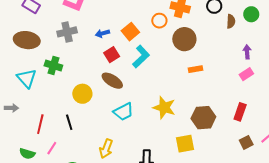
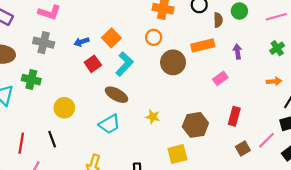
orange circle: (159, 21) -> (154, 37), moved
gray cross: (67, 32) -> (44, 43), turned 30
brown circle: (184, 39) -> (173, 62), moved
orange rectangle: (196, 69) -> (203, 45), moved, size x1.5
pink rectangle: (246, 74) -> (220, 78), moved
brown ellipse: (112, 81) -> (116, 95), moved
yellow star: (164, 108) -> (153, 117), size x0.6

